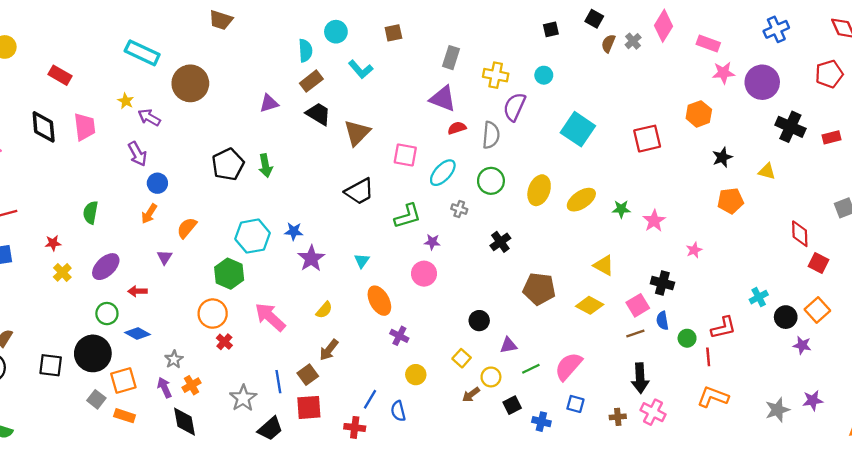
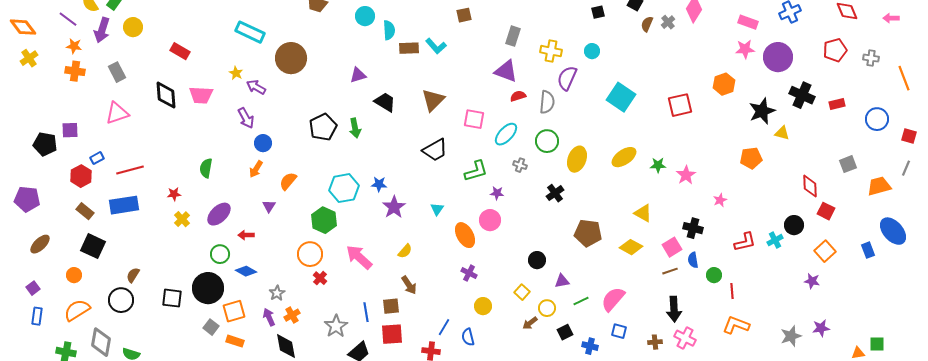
cyan circle: (336, 32) -> (365, 16), moved
pink rectangle: (708, 43) -> (748, 22), moved
brown rectangle: (311, 81) -> (409, 48), moved, turned 36
black trapezoid: (318, 114) -> (385, 102), moved
pink trapezoid: (85, 127) -> (201, 95), turned 100
black star: (722, 157) -> (762, 111), moved, size x1.5
yellow ellipse: (539, 190) -> (577, 159), moved
orange ellipse: (379, 301) -> (465, 235), moved
black circle: (786, 317) -> (794, 225), moved
red L-shape: (723, 328) -> (745, 242), moved
brown arrow: (329, 350) -> (409, 285), turned -72
brown square: (308, 375) -> (391, 306), turned 30

